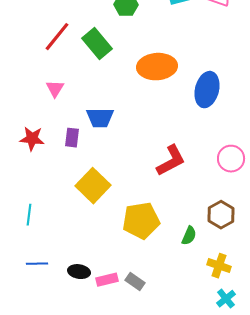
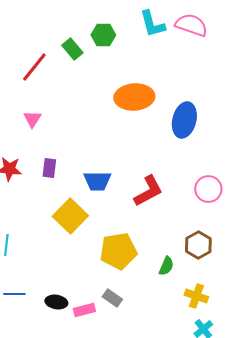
green rectangle: (97, 44) -> (72, 49), moved, size x0.7
blue trapezoid: (100, 118) -> (97, 181), moved
gray rectangle: (135, 282) -> (112, 298), moved

